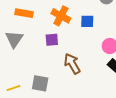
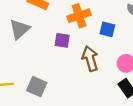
orange cross: (61, 16) -> (79, 16), turned 30
brown arrow: (72, 64) -> (90, 59), moved

